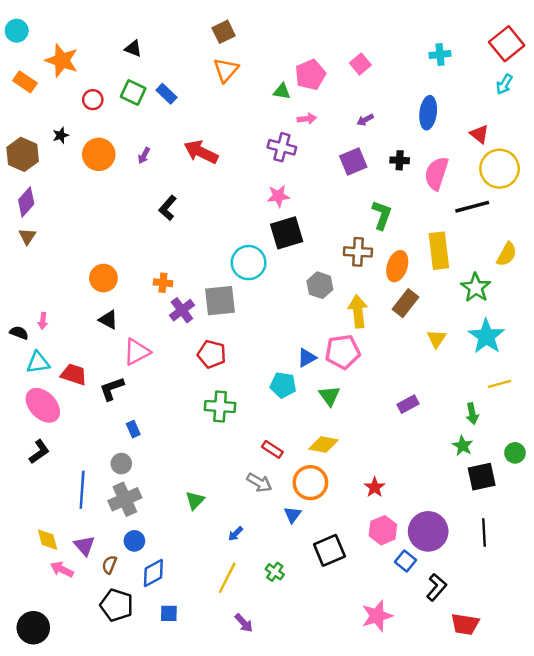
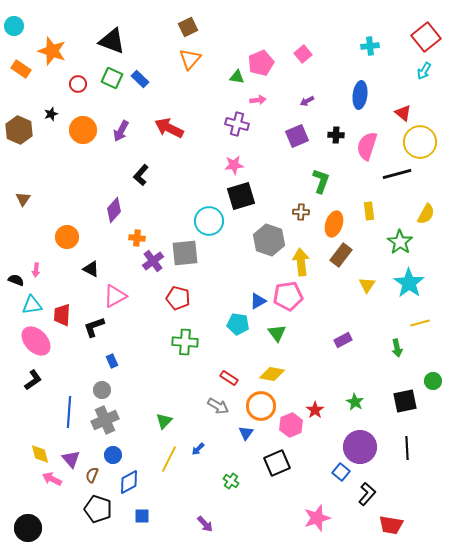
black triangle: (133, 49) -> (112, 41), size x1.8
purple arrow: (144, 156) -> (121, 131), size x1.5
purple diamond: (26, 202) -> (114, 210), moved
yellow rectangle: (439, 251) -> (369, 211), size x0.6
brown cross: (358, 252) -> (301, 212), size x0.7
orange circle: (103, 278) -> (67, 237), moved
gray hexagon: (320, 285) -> (269, 240), size x1.4
red trapezoid: (74, 374) -> (62, 315), turned -105
green star: (463, 446) -> (355, 402), moved
pink hexagon: (383, 530) -> (291, 425), moved
yellow line: (227, 578) -> (169, 459), moved

